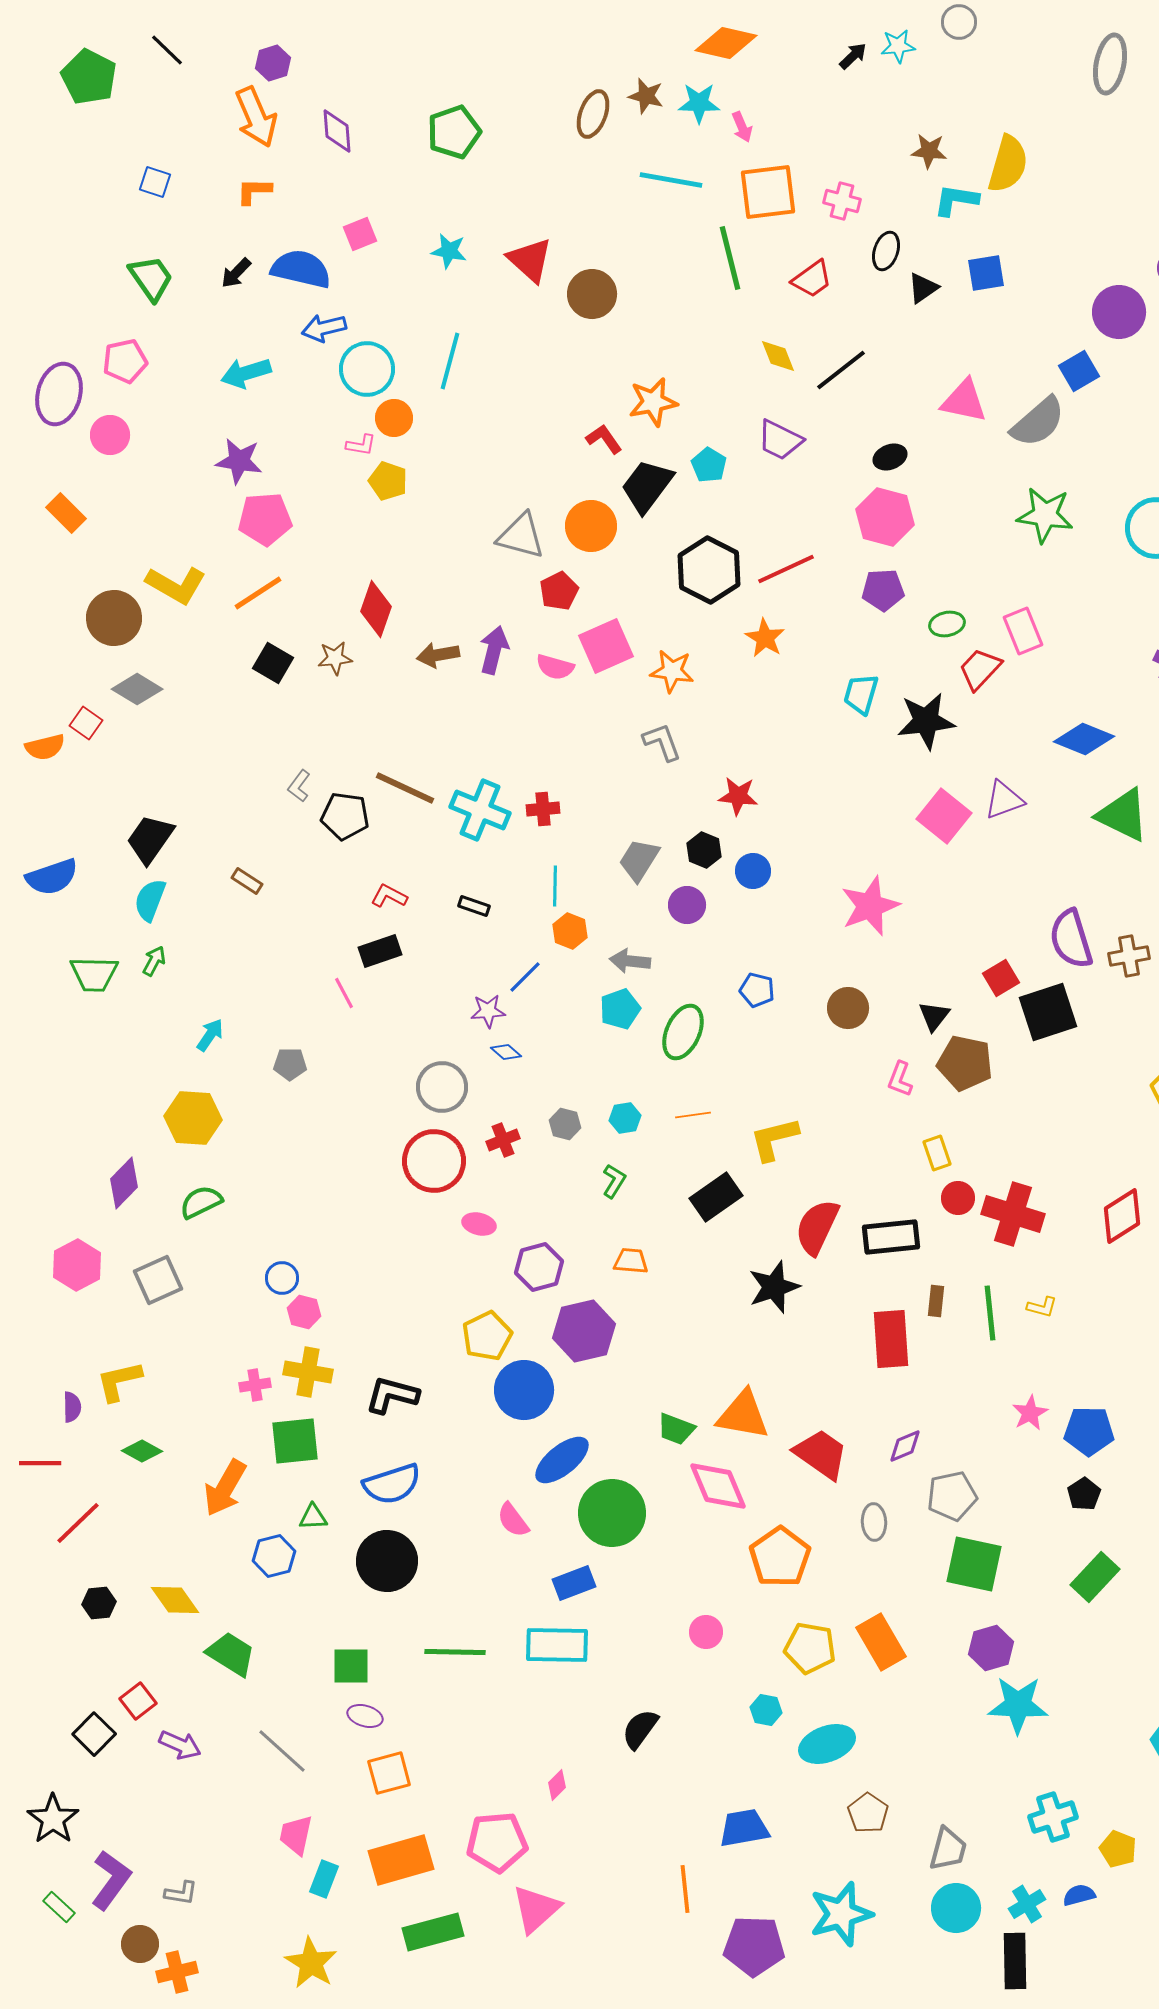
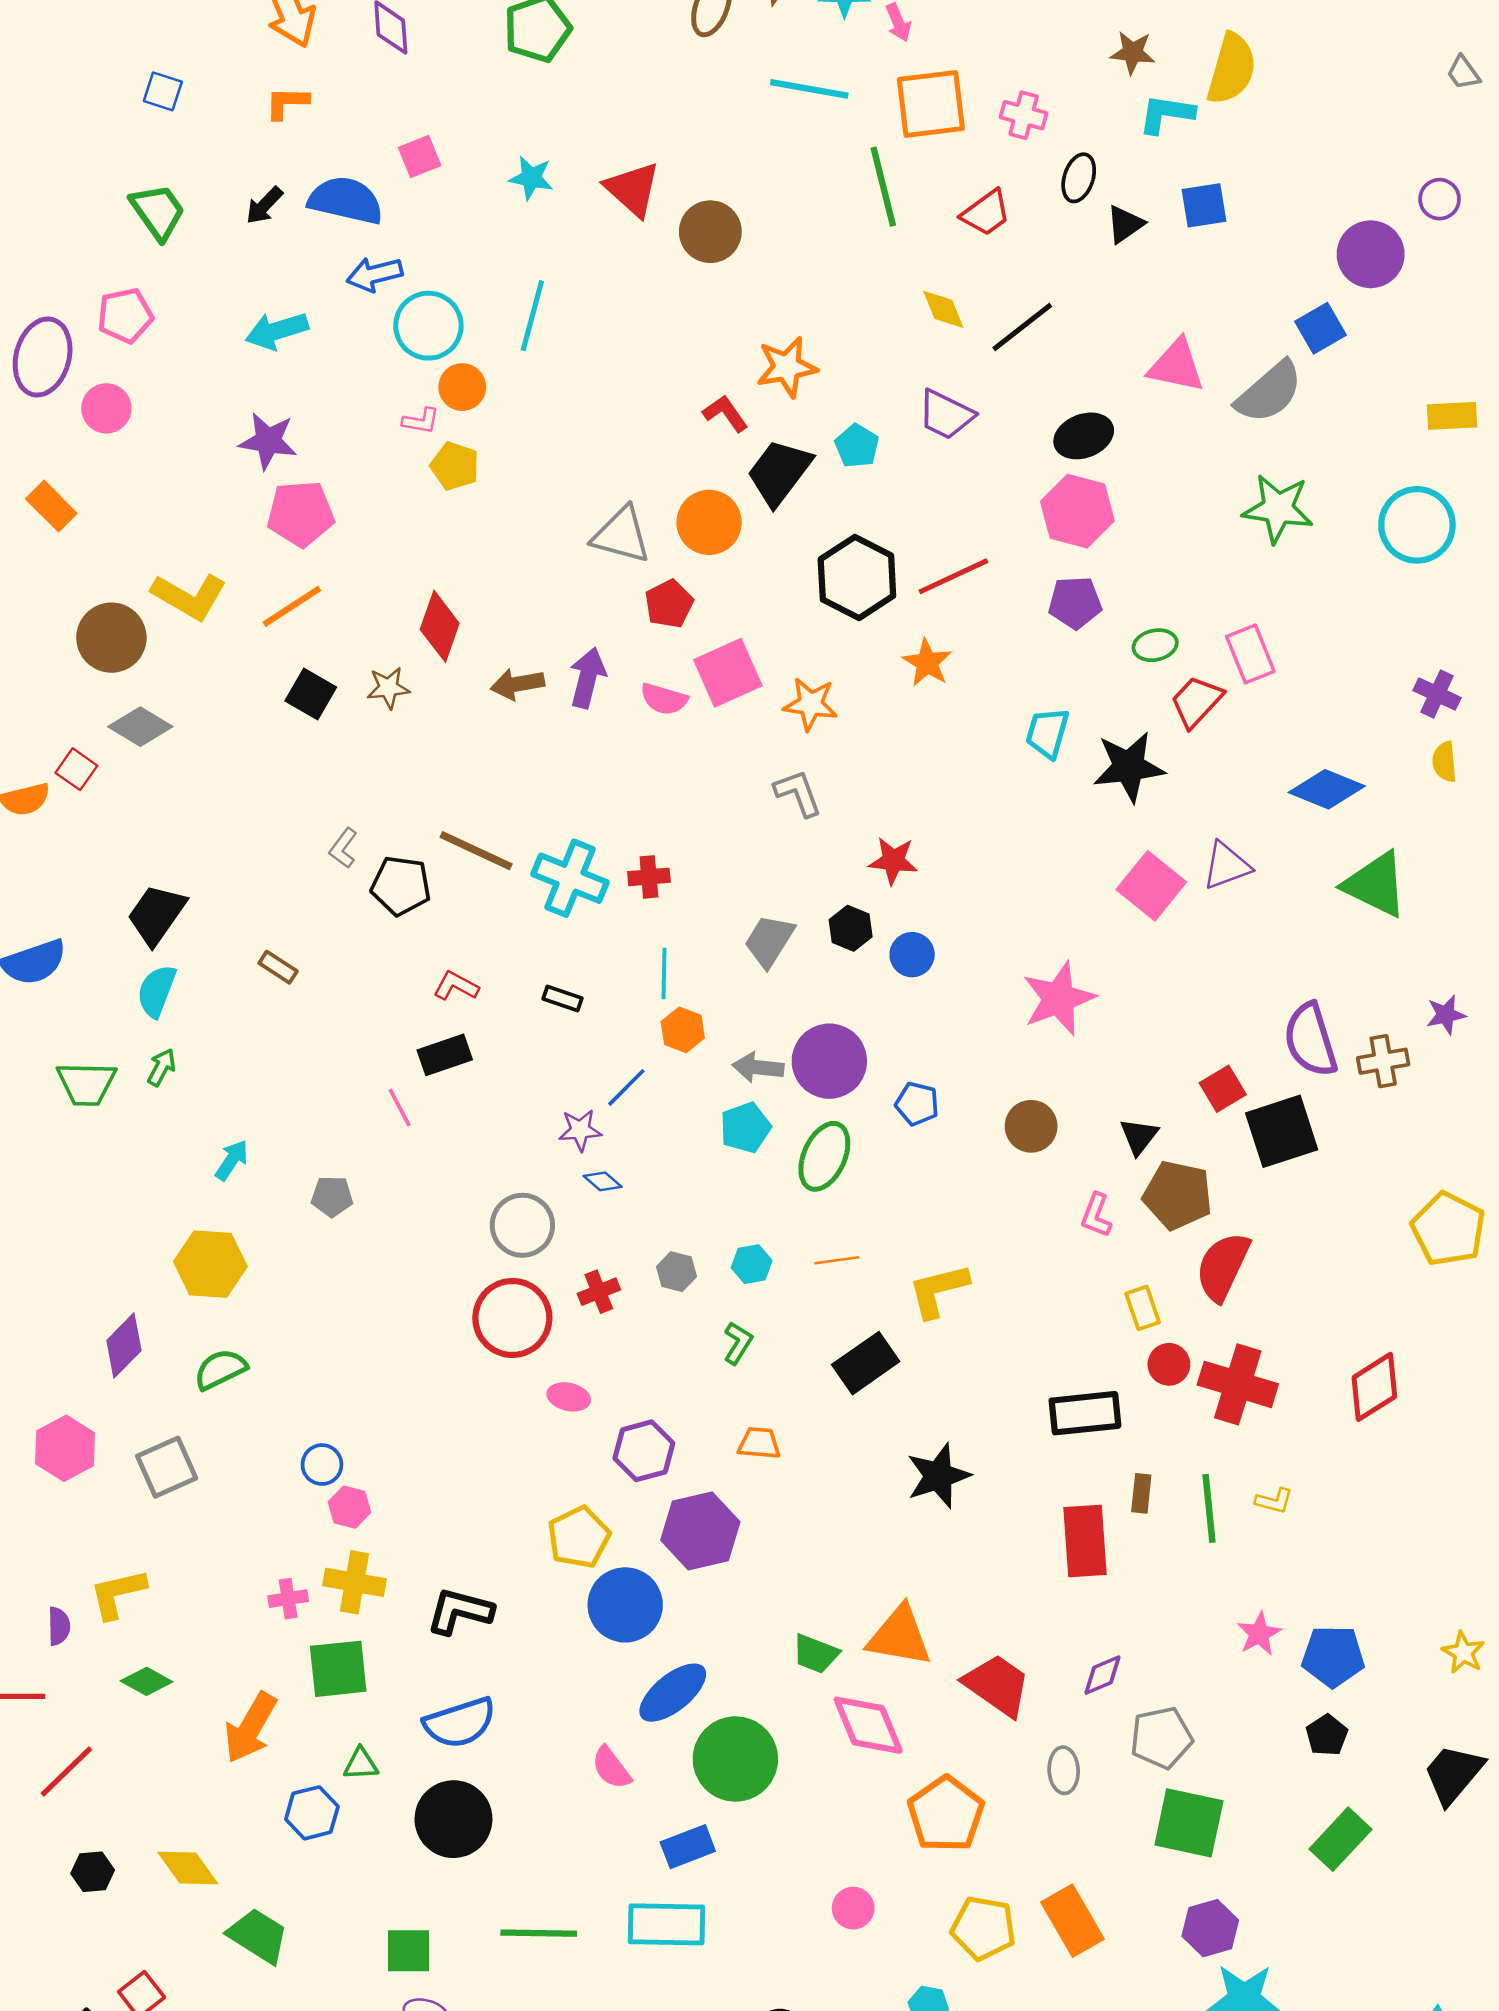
black ellipse: (890, 457) -> (1084, 436), size x1.4
purple circle: (687, 905) -> (829, 1061), moved, size x1.6
red semicircle: (817, 1227) -> (1223, 1267), moved

